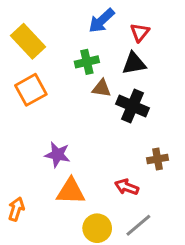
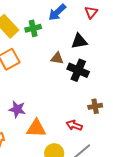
red triangle: (140, 32) -> (91, 12), moved
green cross: (87, 62) -> (33, 28), moved
purple star: (57, 155) -> (17, 109), moved

